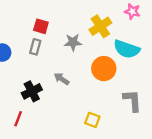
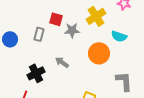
red square: (41, 26) -> (56, 19), moved
cyan semicircle: (127, 49) -> (119, 36), size x0.7

